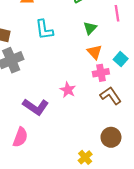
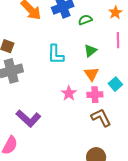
cyan L-shape: (44, 30) -> (56, 54), moved
pink star: (68, 90) -> (69, 93), moved

